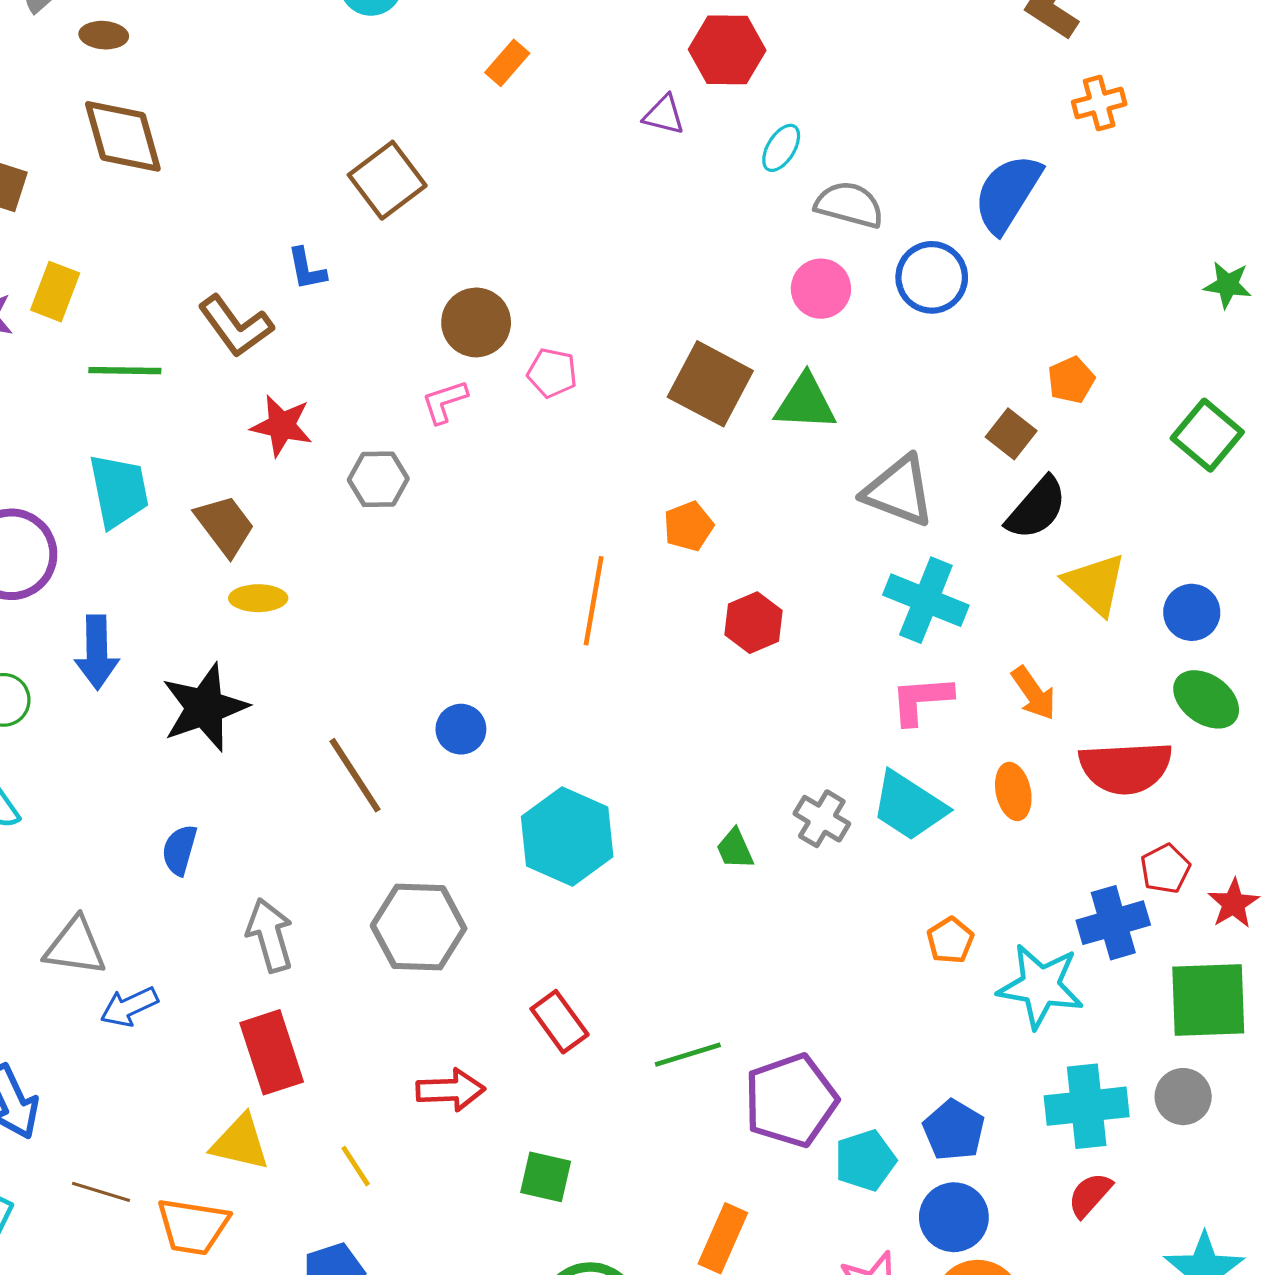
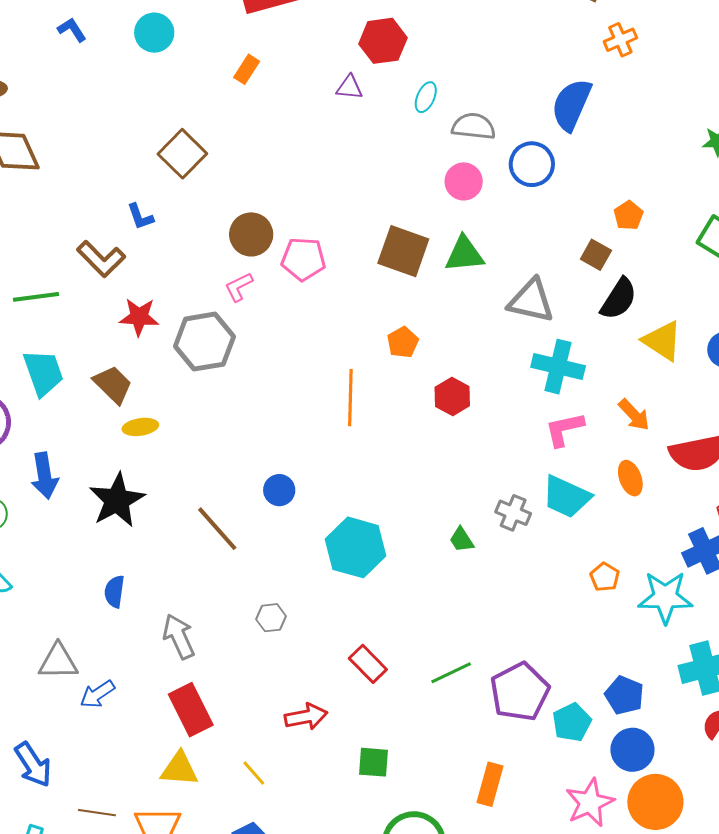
pink pentagon: (552, 373) -> (303, 259), size x1.4
gray hexagon: (378, 479) -> (204, 342), size x1.6
gray hexagon: (419, 927) -> (271, 618), size x0.5

